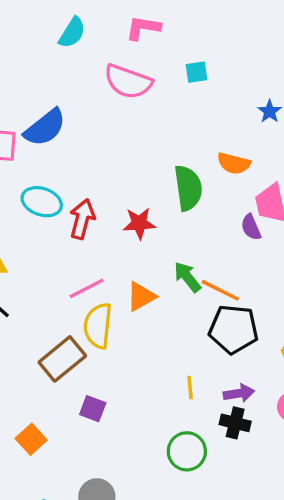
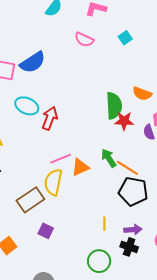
cyan square: (197, 72) -> (125, 38), turned -32
pink semicircle: (128, 82) -> (84, 40), size x0.7
red star: (139, 223) -> (124, 121), moved
pink line: (87, 288) -> (61, 159), moved

